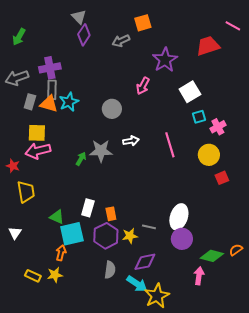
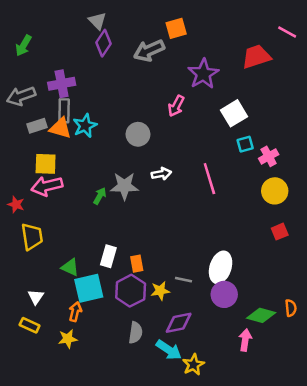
gray arrow: (121, 41) -> (149, 51), size x1.4
gray rectangle: (30, 102) -> (37, 126), turned 56
yellow circle: (209, 155) -> (275, 191), moved
red square: (222, 178) -> (280, 232), moved
white triangle: (15, 233) -> (36, 297), moved
orange semicircle: (236, 250) -> (291, 308), turned 120
yellow rectangle: (33, 276) -> (30, 325), moved
yellow star: (157, 296) -> (193, 365), size x0.7

